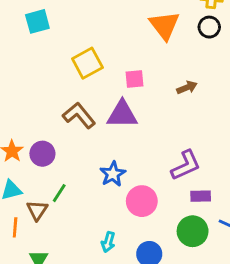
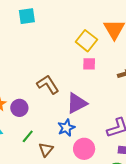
yellow square: (87, 63) -> (86, 41), moved, turned -30
purple triangle: (122, 114) -> (77, 103), moved, turned -35
brown triangle: (37, 210) -> (46, 150), moved

